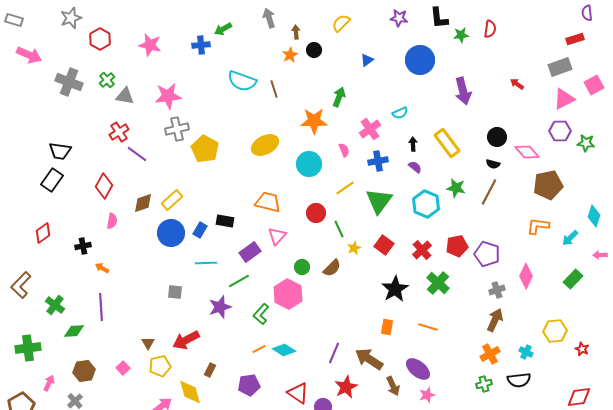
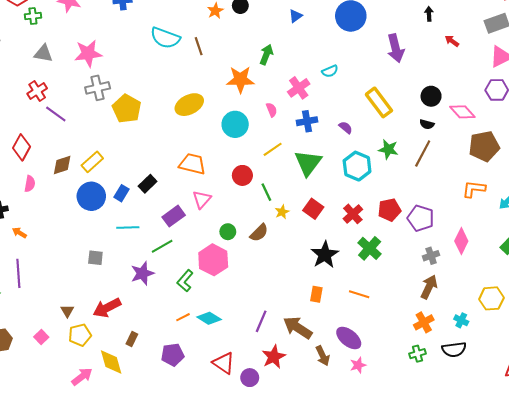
green cross: (107, 80) -> (33, 16), moved, turned 35
black arrow: (413, 144) -> (429, 14), moved
black rectangle: (225, 221) -> (148, 184), turned -54

